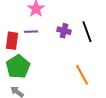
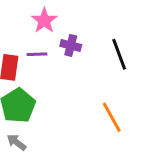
purple cross: (64, 31) -> (71, 45), moved

